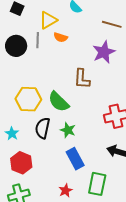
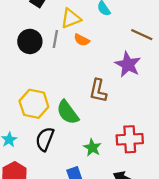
purple star: (104, 52) -> (128, 64), turned -30
green star: (68, 130) -> (92, 148), moved

